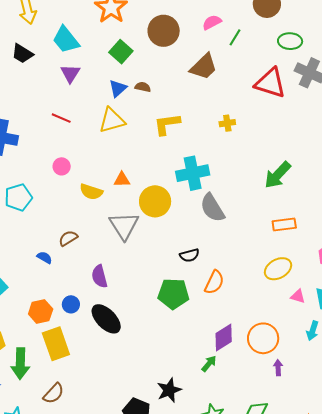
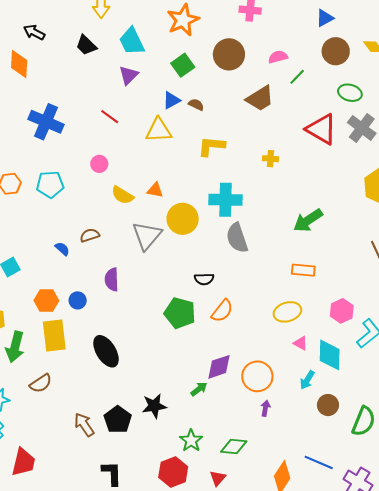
black ellipse: (106, 319) -> (106, 351), moved

